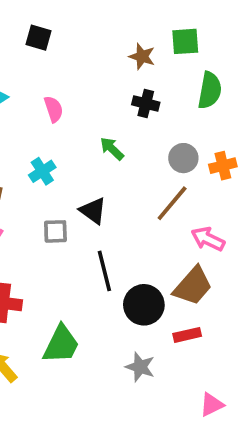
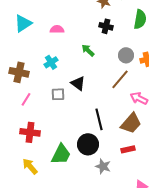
pink semicircle: (54, 109) -> (57, 29), turned -72
black line: (104, 271) -> (99, 119), moved
black circle: (144, 305) -> (88, 144), moved

